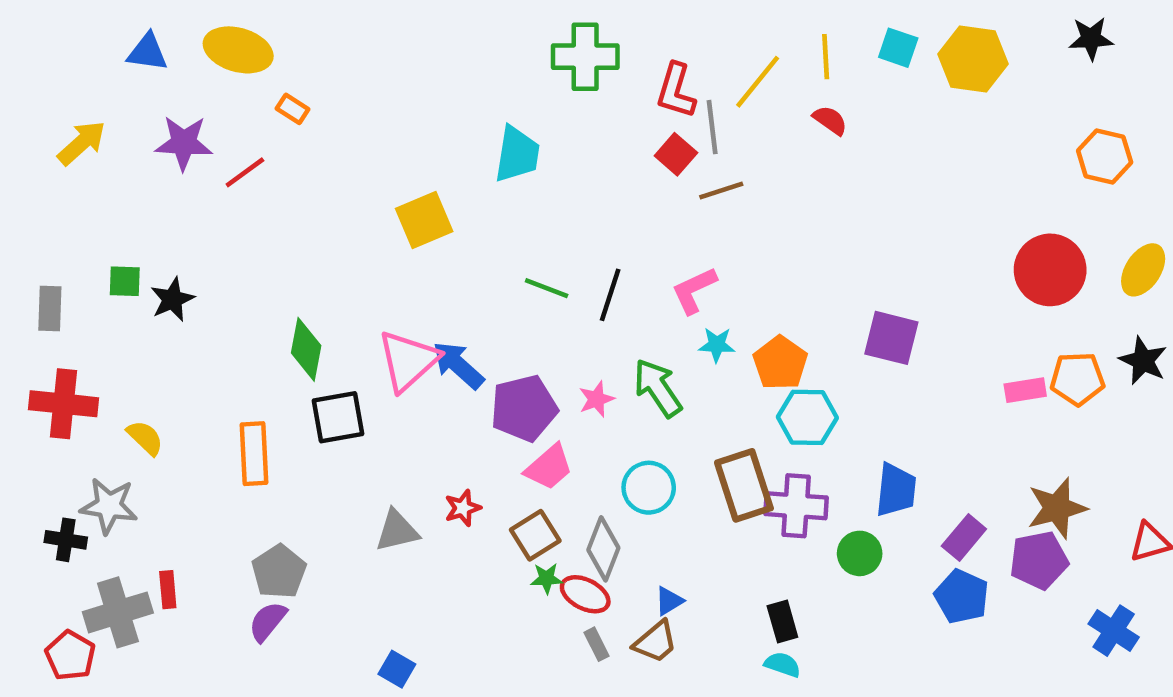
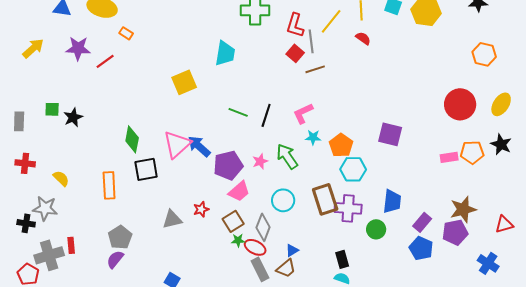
red cross: (63, 404) -> (25, 163), size x0.7
gray rectangle: (597, 644) -> (260, 269), size x1.6

